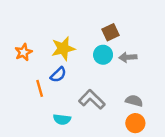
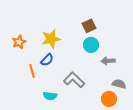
cyan circle: (103, 55) -> (91, 45), moved
gray arrow: (128, 57) -> (108, 61), moved
gray semicircle: (134, 101) -> (119, 84), moved

